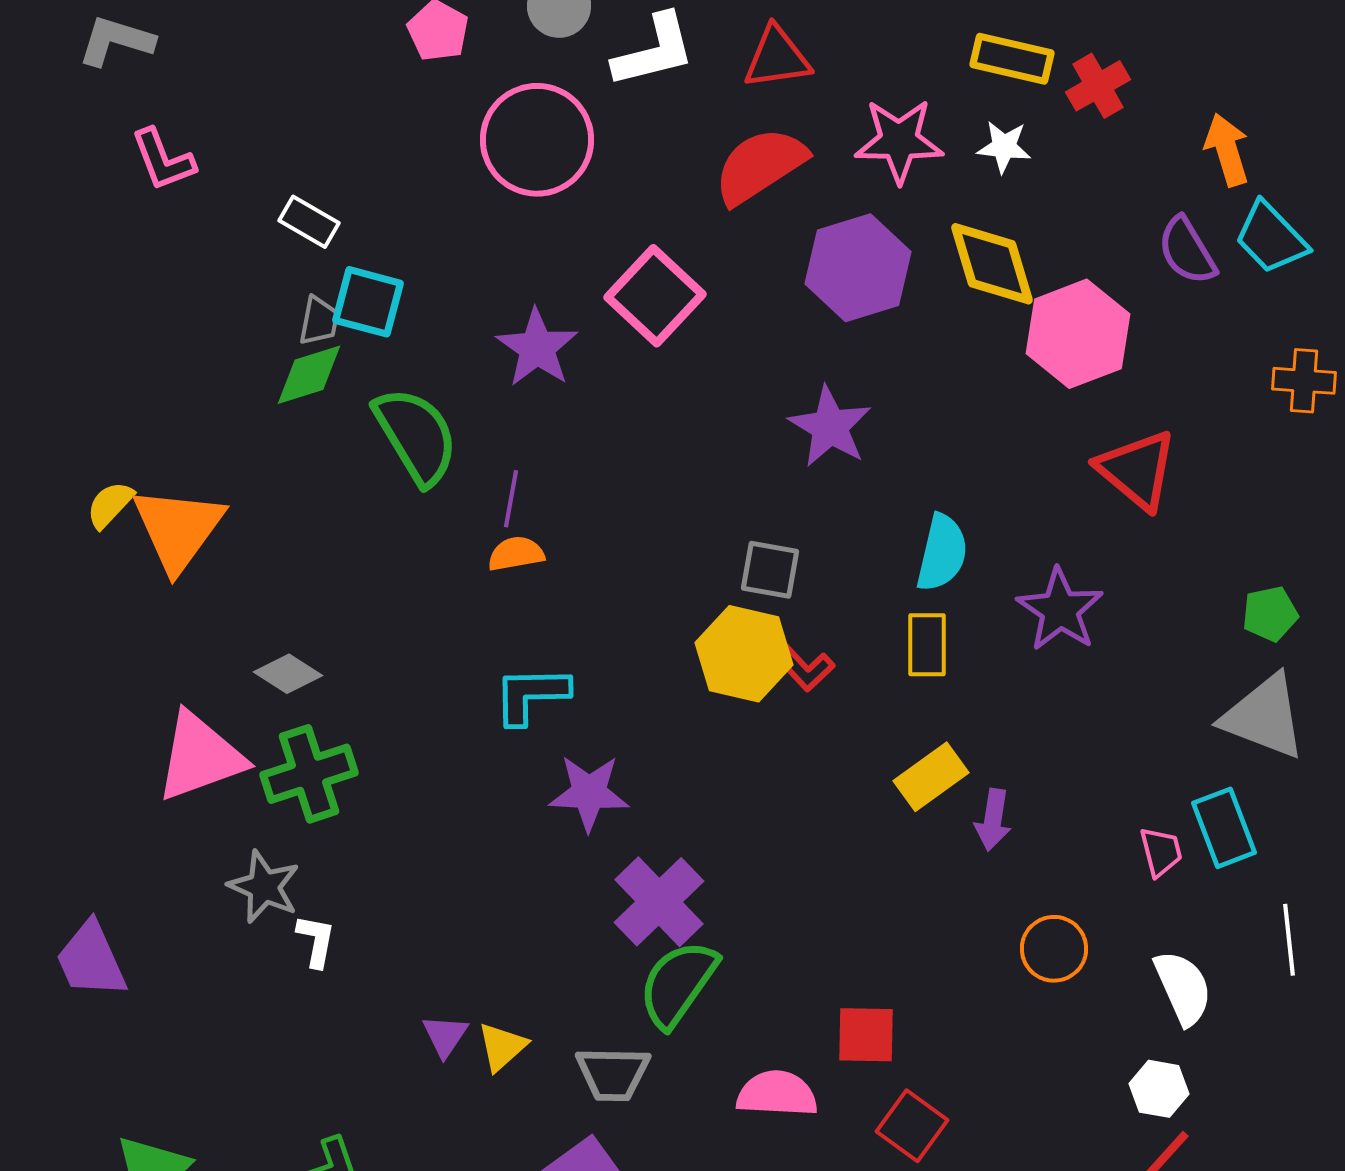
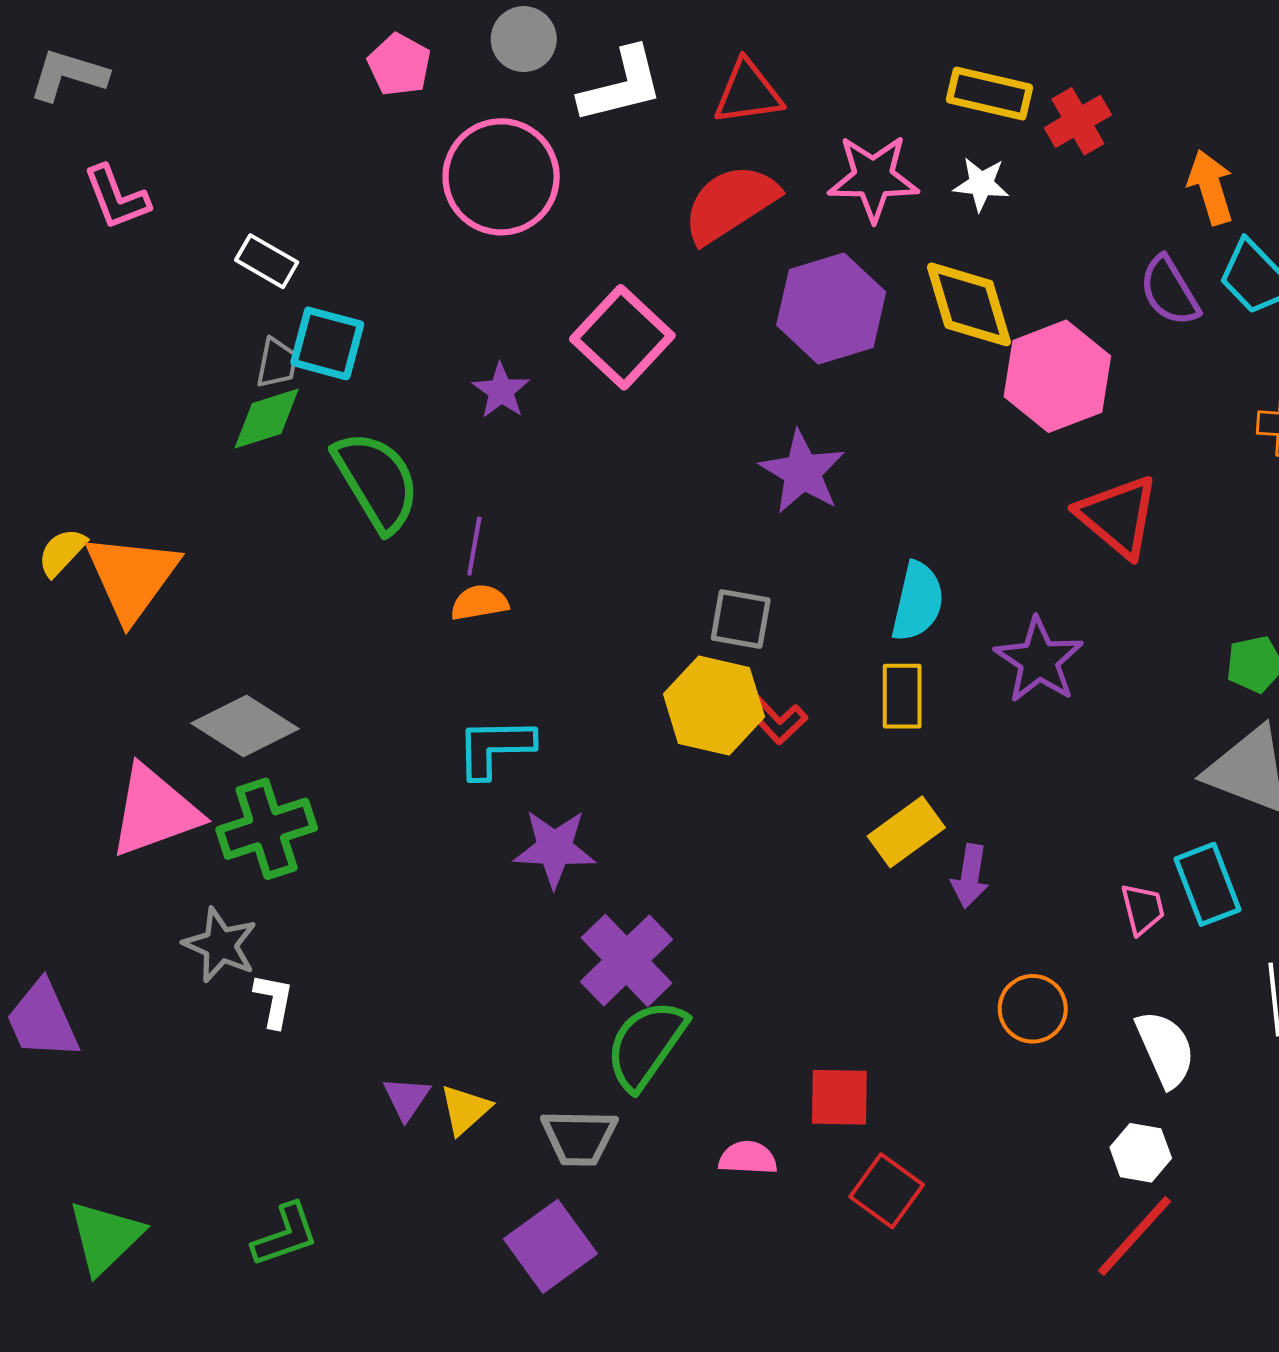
purple star: (537, 348) -> (501, 391), size x0.7
gray diamond: (288, 674) -> (245, 726), size x1.5
pink semicircle: (777, 1094) -> (748, 1158), size x0.7

